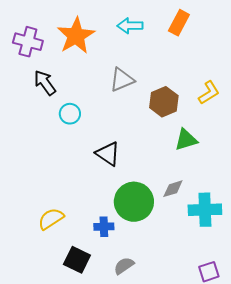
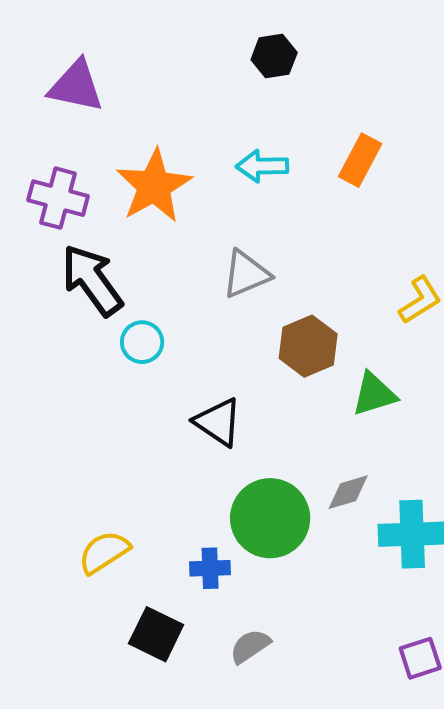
black arrow: (45, 83) -> (92, 280), size x1.4
brown hexagon: (164, 102) -> (308, 346), moved

